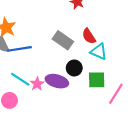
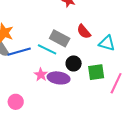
cyan triangle: (99, 52) -> (107, 43), moved
cyan line: (20, 79) -> (47, 49), moved
pink star: (37, 84) -> (41, 75), moved

